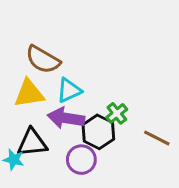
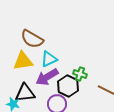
green cross: (117, 113) -> (80, 74), turned -32
purple arrow: (66, 118) -> (47, 77), turned -40

